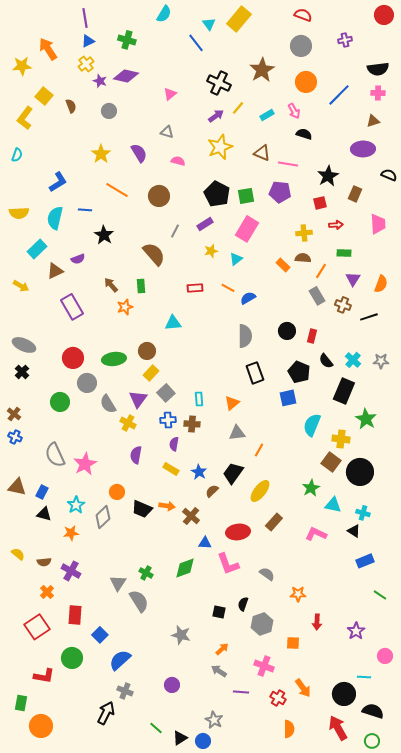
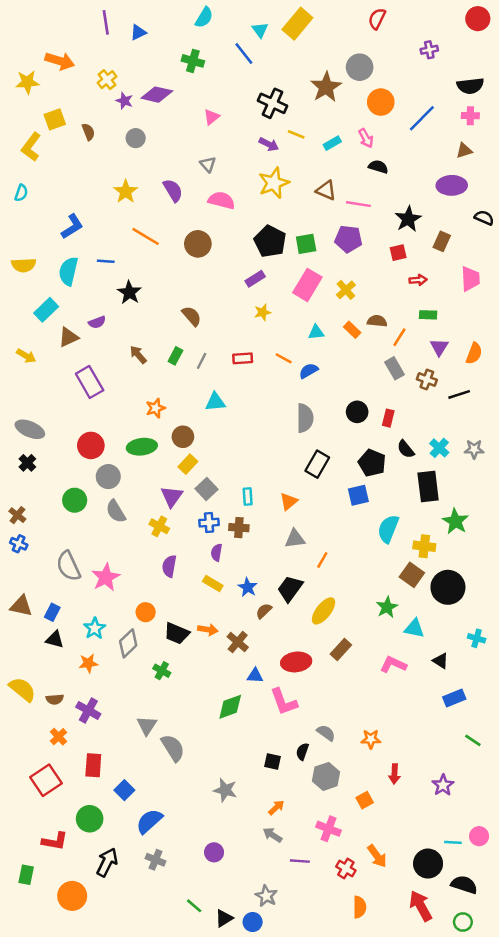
red semicircle: (303, 15) -> (377, 19), turned -84
green cross: (127, 40) -> (193, 61), moved
blue triangle: (88, 41) -> (138, 32), moved
gray circle: (301, 46) -> (360, 67), moved
orange arrow: (48, 49) -> (60, 61), turned 140
yellow square: (44, 96) -> (55, 119), turned 30
yellow line: (238, 108) -> (296, 134), turned 72
purple arrow: (216, 116) -> (269, 144), turned 63
gray triangle: (167, 132) -> (208, 164), turned 32
pink semicircle: (178, 161) -> (221, 200), size x1.5
gray line: (175, 231) -> (202, 361), moved
yellow cross: (304, 233) -> (346, 290), moved, turned -35
brown semicircle: (154, 254) -> (192, 316), size x0.7
cyan triangle: (236, 259) -> (316, 332), moved, turned 32
green rectangle: (141, 286) -> (175, 356), turned 32
orange star: (125, 307) -> (156, 408), moved
black rectangle: (255, 373) -> (317, 464), turned 50
black rectangle: (344, 391) -> (428, 487), turned -30
gray semicircle: (108, 404) -> (116, 511), moved
cyan cross: (363, 513) -> (477, 638), moved
yellow semicircle: (18, 554) -> (22, 689), size x1.6
green cross: (146, 573) -> (162, 671), moved
gray semicircle: (267, 574) -> (326, 733), moved
orange square: (293, 643) -> (365, 800), turned -32
pink circle: (385, 656) -> (479, 836), moved
black arrow: (106, 713) -> (107, 862), moved
orange circle: (41, 726) -> (72, 896), moved

